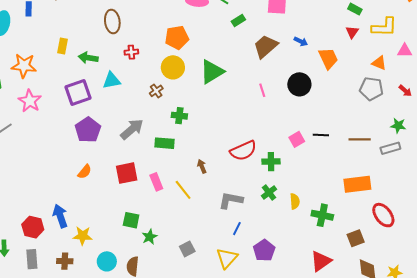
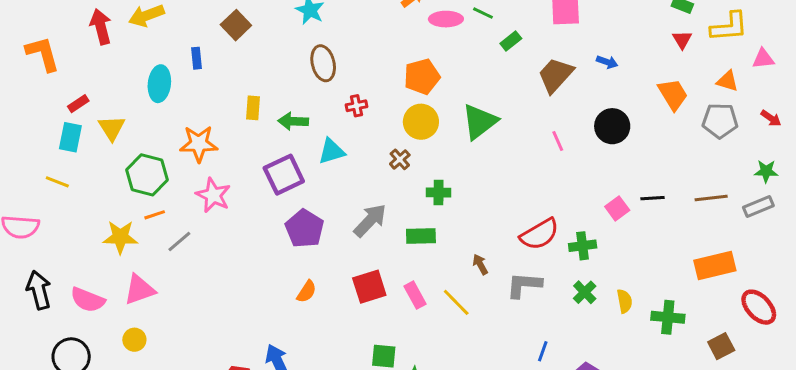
orange trapezoid: (328, 58) -> (673, 94), moved
gray L-shape: (231, 200) -> (524, 285), moved

